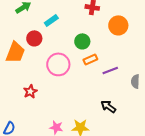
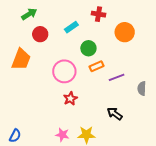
cyan rectangle: (51, 20) -> (71, 27), moved
red circle: (34, 38) -> (40, 34), moved
red star: (30, 91) -> (70, 99), moved

